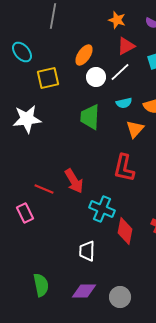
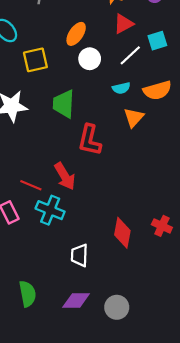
white line: (120, 72) -> (130, 55), moved
green trapezoid: (90, 117) -> (64, 104), moved
red L-shape: (124, 168) -> (90, 140), moved
cyan cross: (102, 209) -> (50, 210), moved

